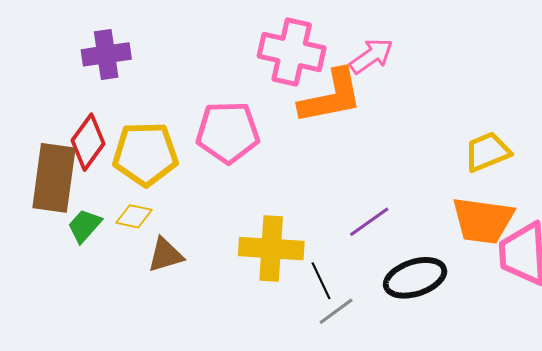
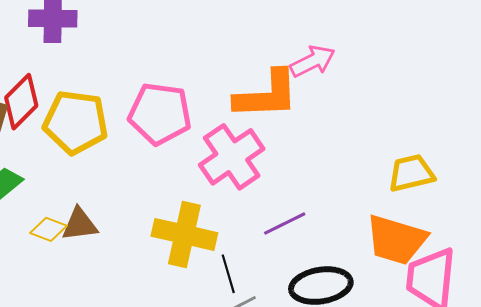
pink cross: (292, 52) -> (232, 157), moved, turned 34
yellow diamond: (134, 216) -> (48, 229), moved

